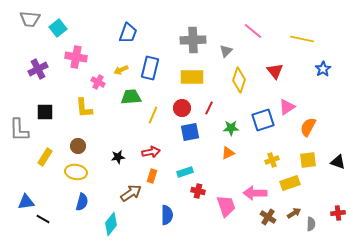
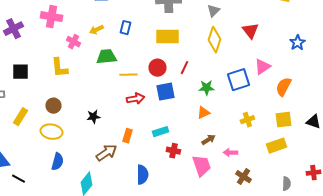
gray triangle: (226, 51) -> (213, 11), moved
blue rectangle: (150, 68) -> (125, 28), size x0.6
blue star: (323, 69) -> (297, 43), moved
yellow line: (153, 115) -> (128, 75), turned 66
red arrow: (151, 152) -> (135, 99), moved
yellow rectangle: (290, 183) -> (276, 146), moved
pink arrow: (255, 193) -> (230, 153), size x0.6
brown arrow: (294, 213) -> (208, 140), moved

